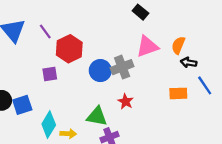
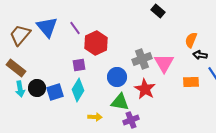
pink triangle: (147, 46) -> (164, 63), moved, turned -40
blue circle: (100, 71) -> (117, 77), moved
red star: (126, 102) -> (145, 89), size x1.5
cyan diamond: (49, 124) -> (78, 90), moved

